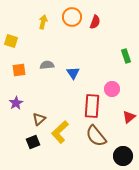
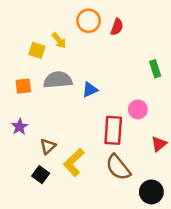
yellow arrow: (43, 22) -> (59, 40), moved, turned 128
yellow square: (11, 41) -> (37, 50), moved
gray semicircle: (47, 65) -> (58, 80), size x1.6
blue triangle: (73, 73) -> (90, 90), turned 40
black square: (33, 142) -> (41, 175), turned -32

